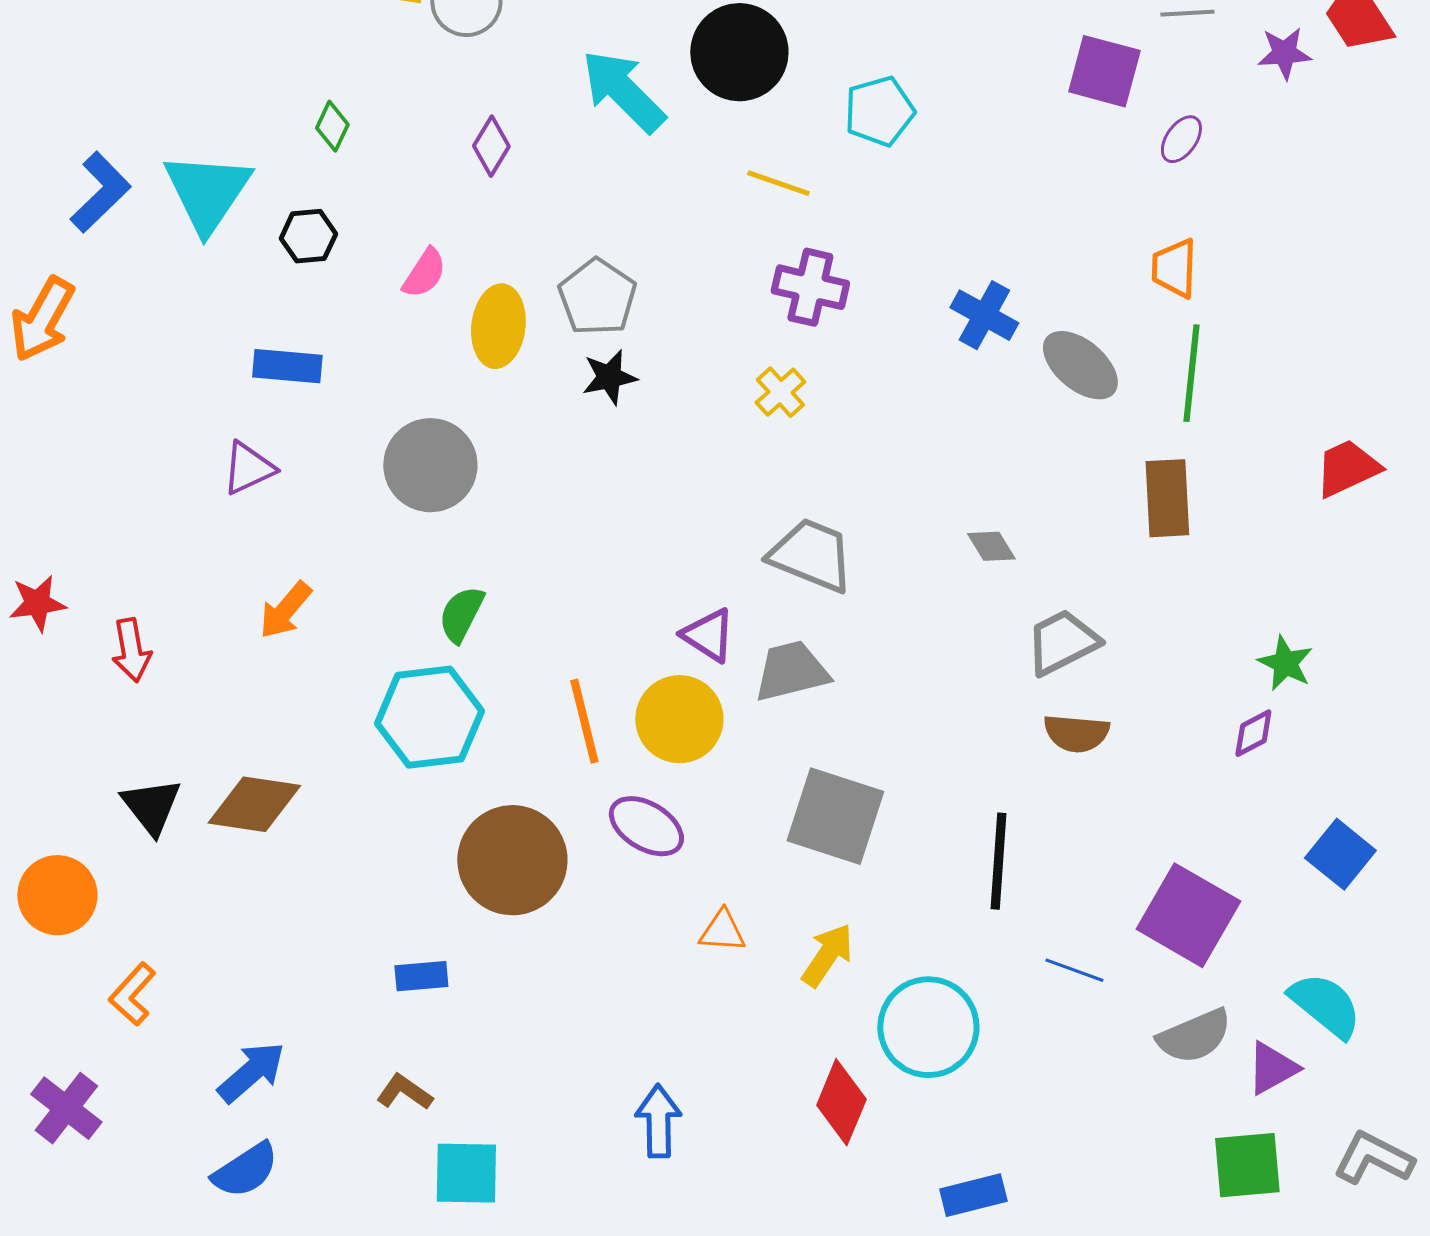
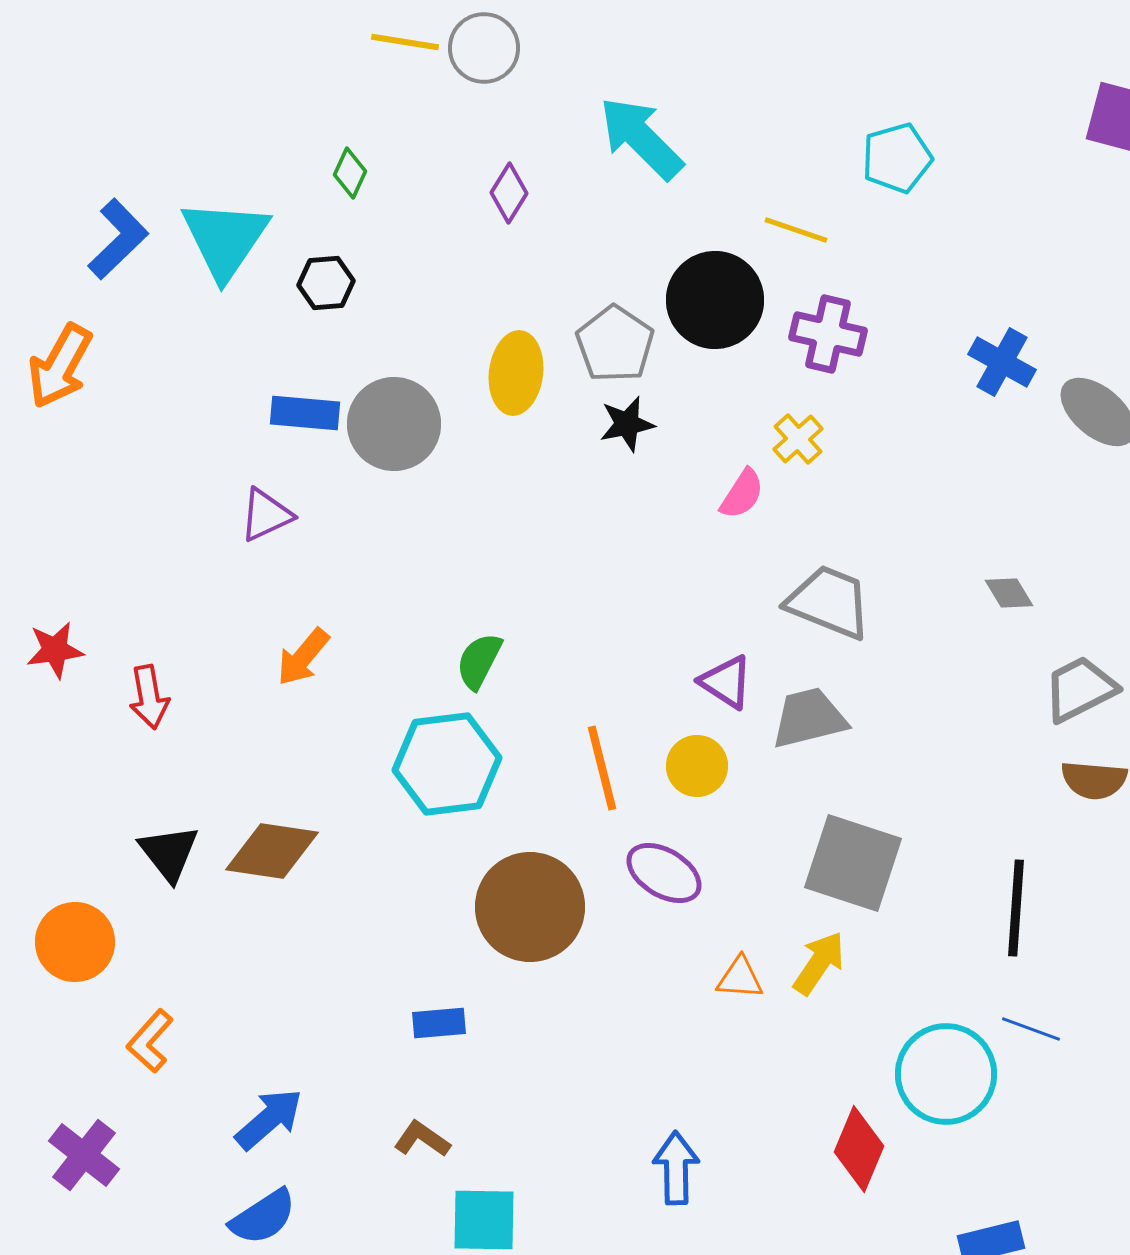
black circle: (739, 52) -> (715, 300), moved
pink semicircle: (424, 273) -> (742, 494), moved
gray circle: (430, 465) -> (394, 424), moved
yellow circle: (679, 719) -> (697, 766), size x0.7
yellow arrow: (827, 955) -> (819, 963), moved
blue line: (1074, 970) -> (1031, 1029), moved

